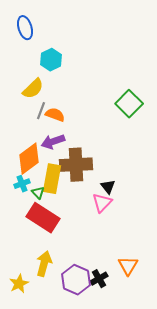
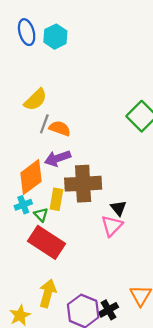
cyan hexagon: (51, 60) -> (55, 37), moved
yellow rectangle: (52, 179) -> (56, 199), size x0.7

